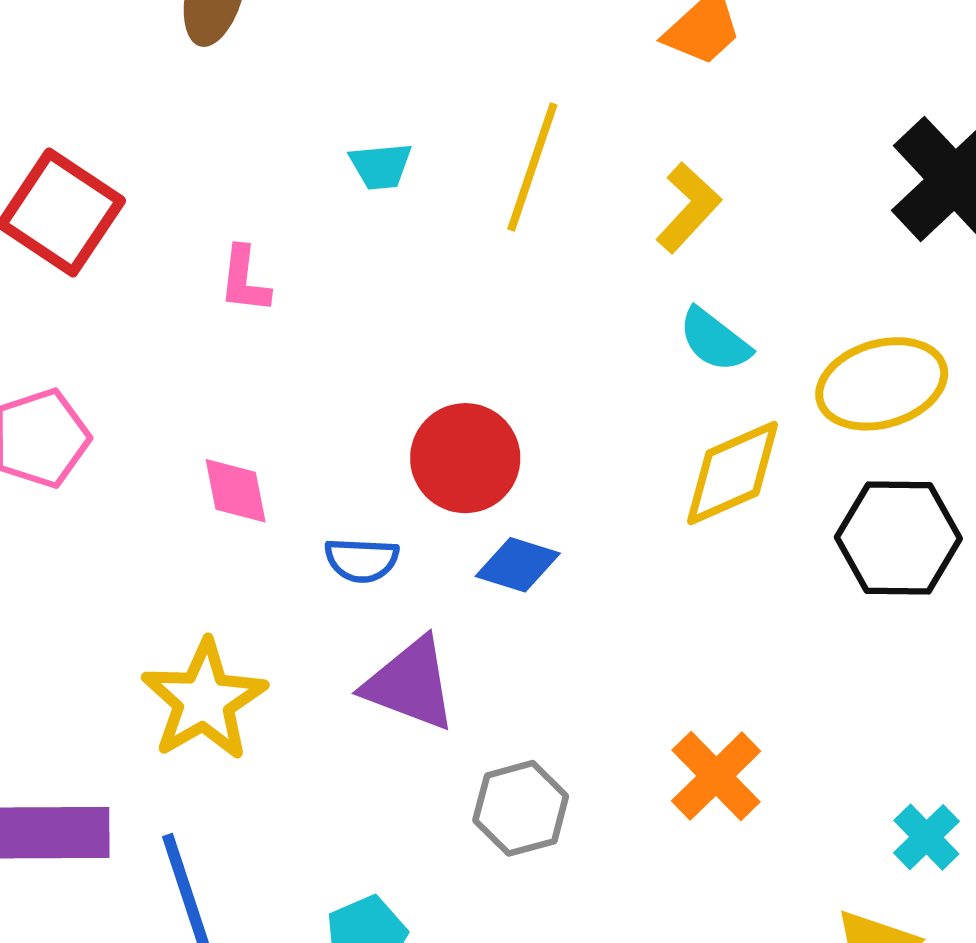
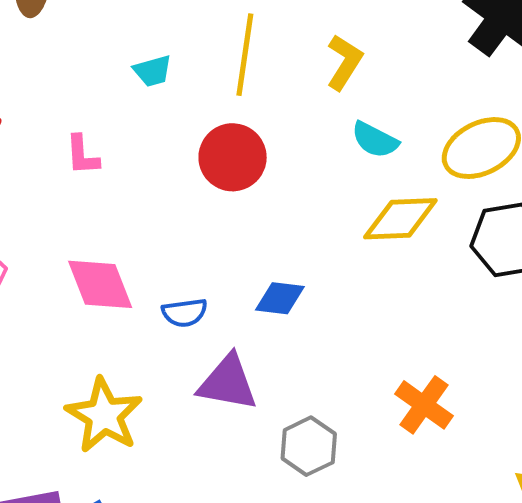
red circle: (465, 458) -> (233, 157), moved
yellow diamond: (733, 473) -> (400, 219), turned 32
pink diamond: (236, 491) -> (100, 284), size x1.5

